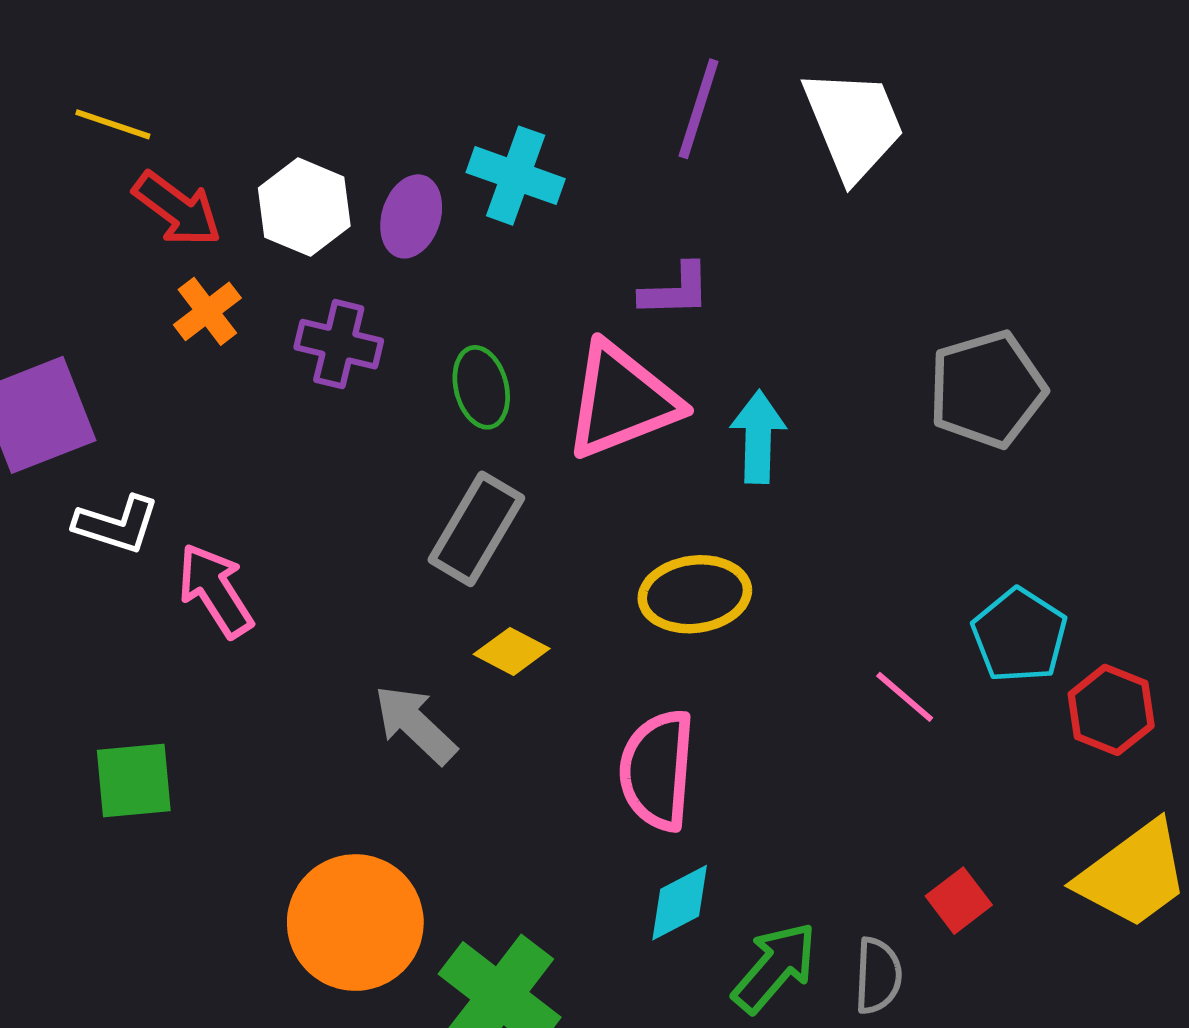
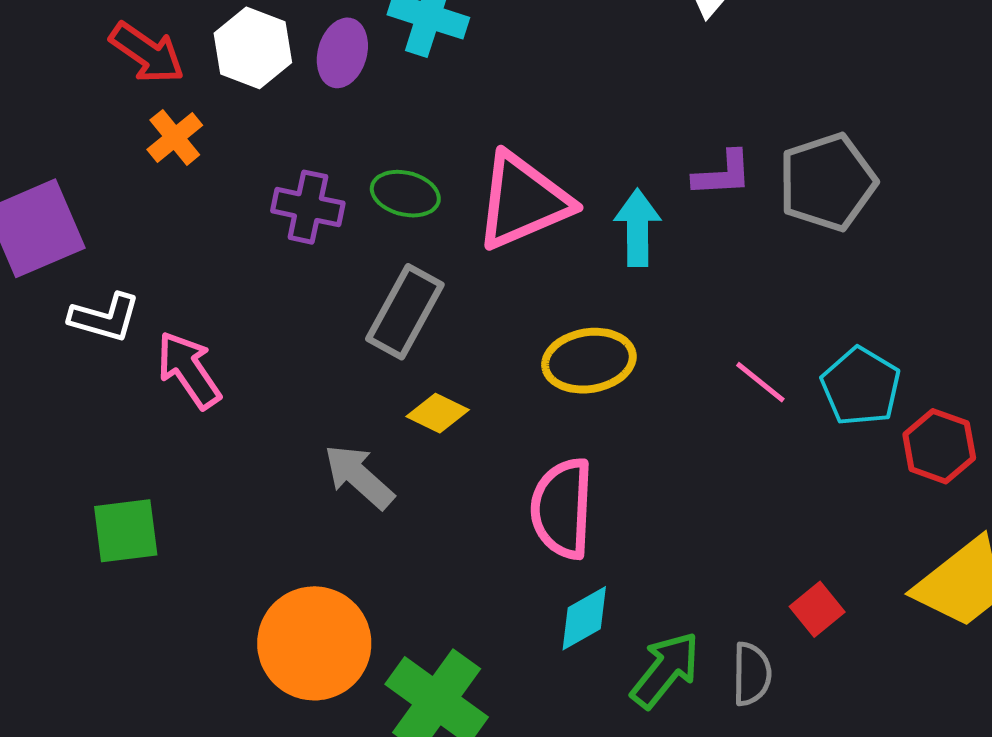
purple L-shape: (675, 290) -> (723, 174), moved
purple cross: (339, 344) -> (308, 207), moved
green ellipse: (481, 387) -> (405, 194), turned -60
pink line: (905, 697) -> (760, 382), moved

